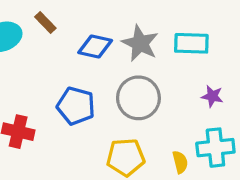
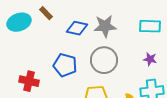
gray star: (140, 43) -> (105, 26), turned -30
cyan rectangle: (191, 43) -> (150, 26), moved

